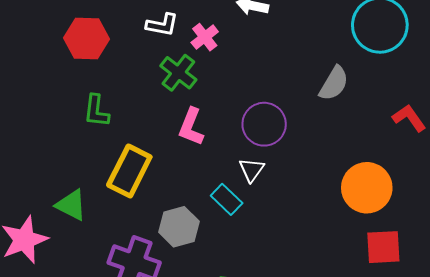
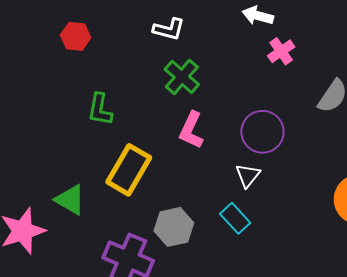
pink cross: (205, 37) -> (281, 51), moved
red hexagon: (87, 38) -> (76, 36), moved, size x0.7
cyan rectangle: (227, 199) -> (235, 218), moved

